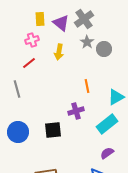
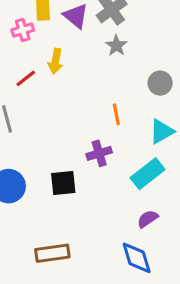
pink cross: (32, 40) -> (23, 30), moved
gray circle: (104, 49) -> (160, 83), moved
yellow arrow: (59, 52) -> (55, 61), moved

